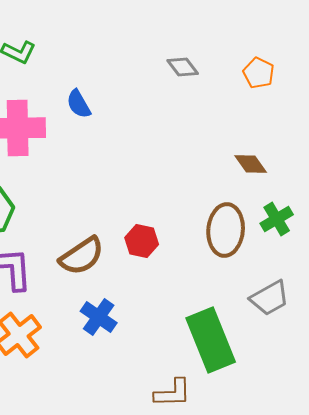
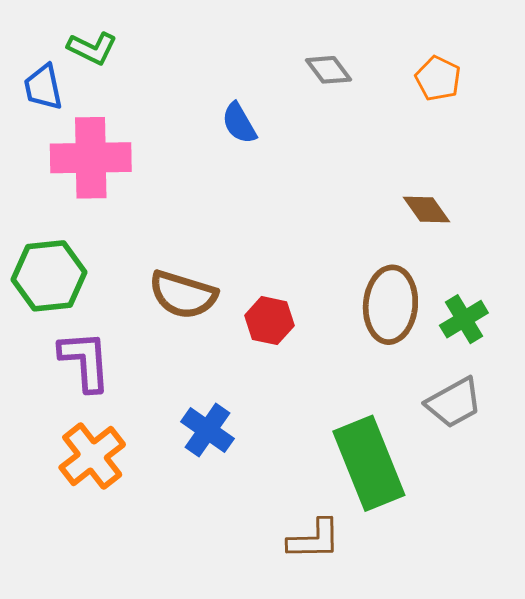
blue semicircle: (79, 104) -> (239, 123), moved
green cross: (277, 219) -> (464, 319), moved
brown semicircle: (82, 256) -> (183, 295), moved, turned 51

